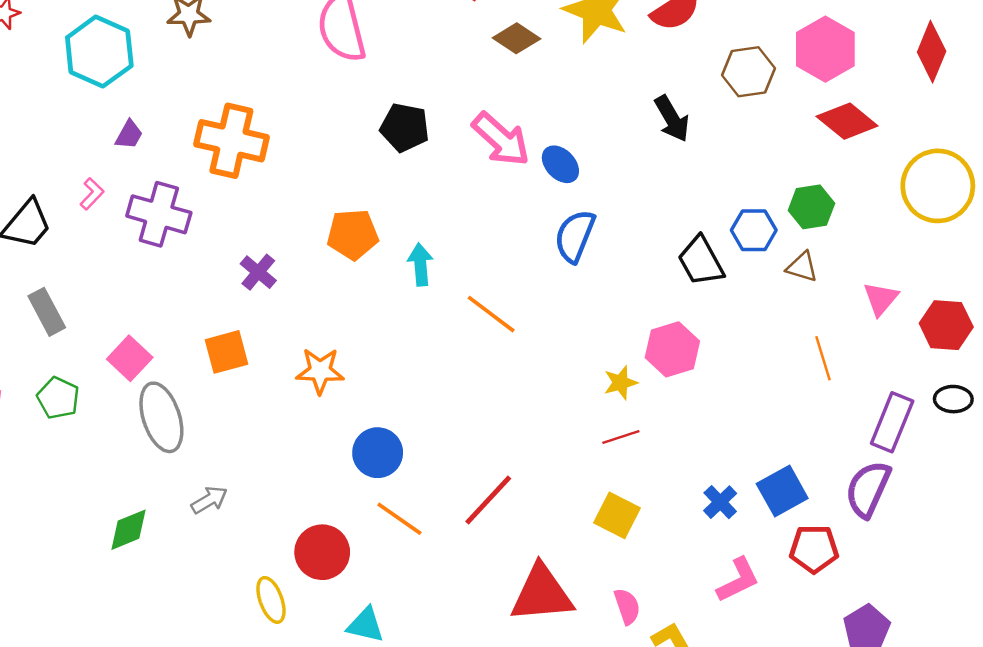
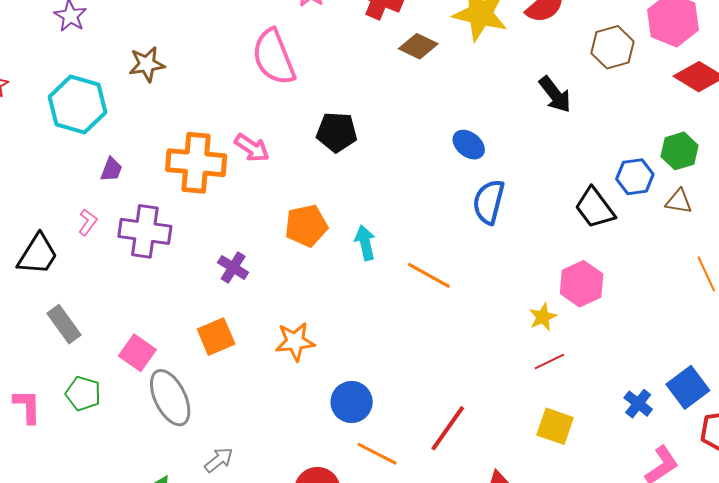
pink arrow: (501, 139) -> (252, 148), moved, size x0.7

